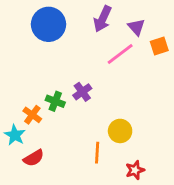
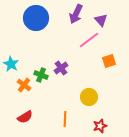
orange square: (159, 46) -> (109, 61), moved
cyan star: (15, 135) -> (11, 64), moved
orange line: (97, 153) -> (65, 119), moved

